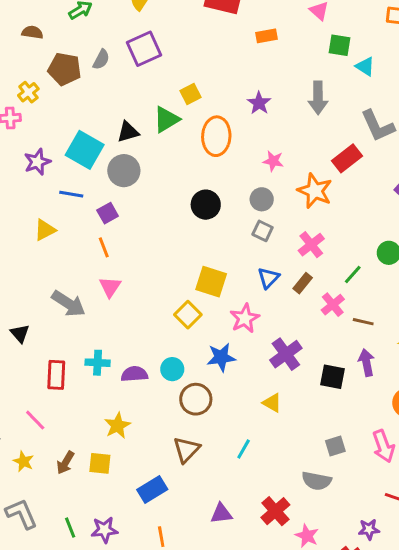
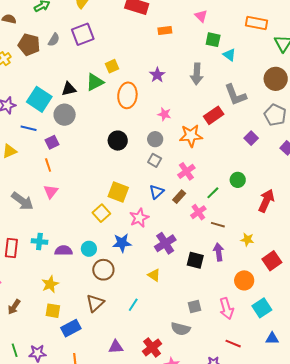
orange star: (315, 191) -> (191, 136), turned -30
yellow square: (100, 463) -> (53, 311), moved

